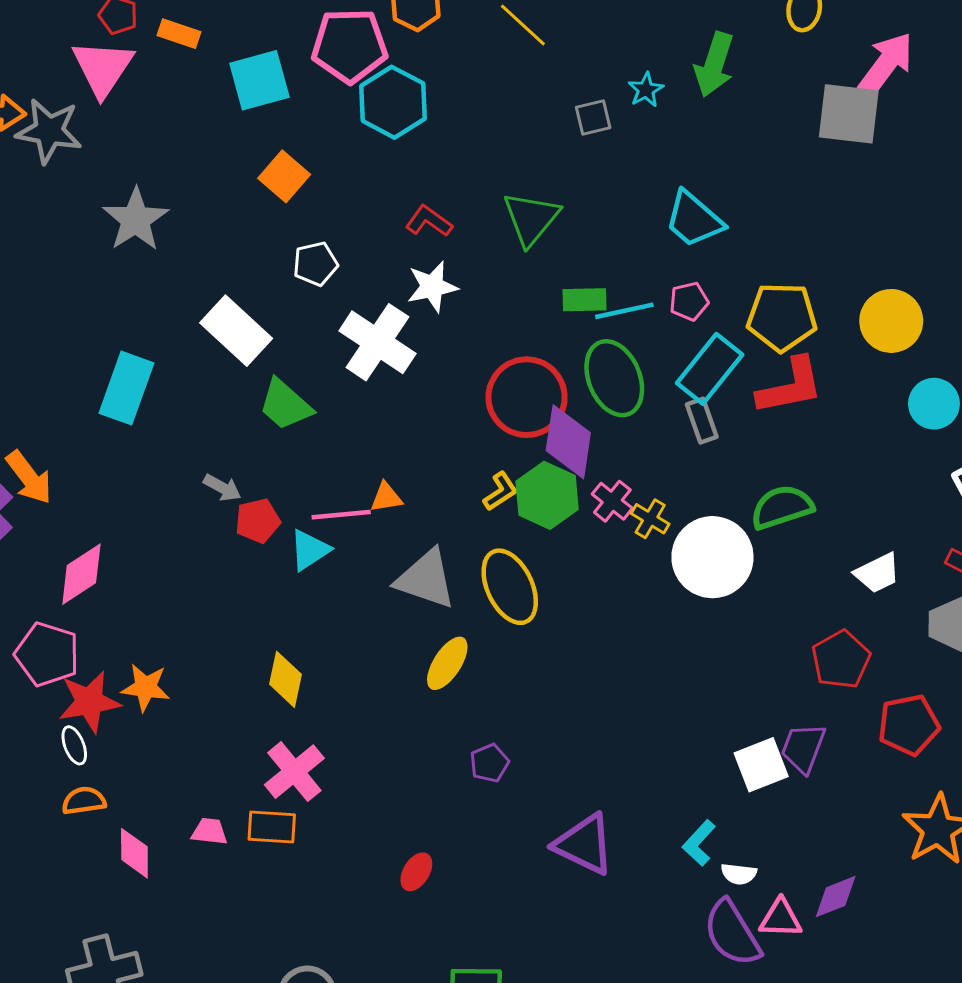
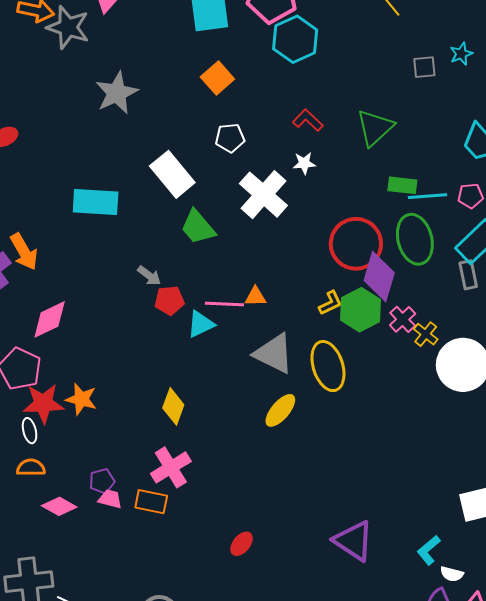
white star: (432, 287) -> (304, 163), size x0.7
cyan rectangle: (126, 388) -> (96, 202), turned 66
purple pentagon: (489, 763) -> (102, 481), moved
pink diamond: (134, 853) -> (59, 506), turned -68

